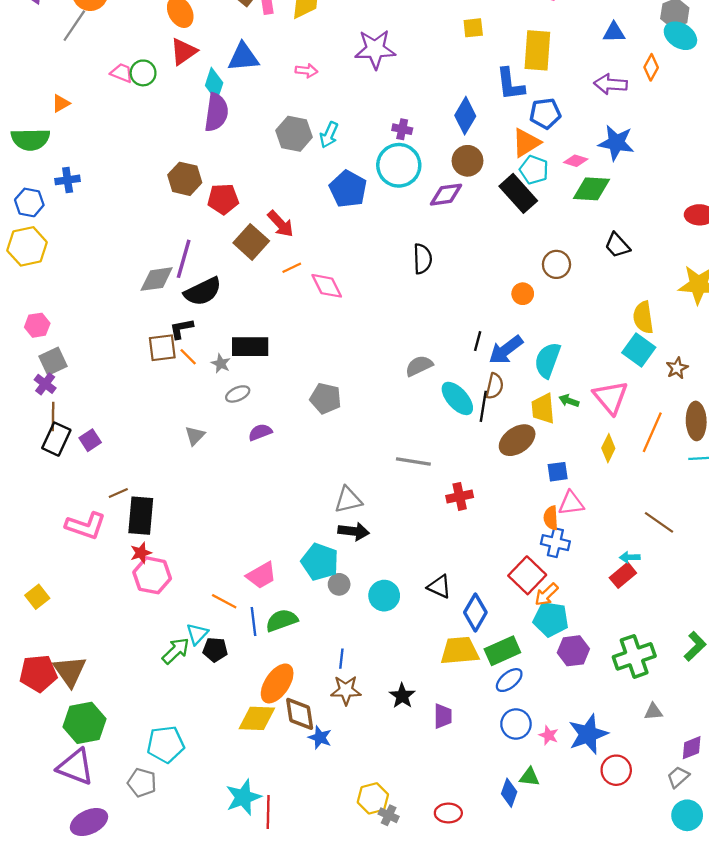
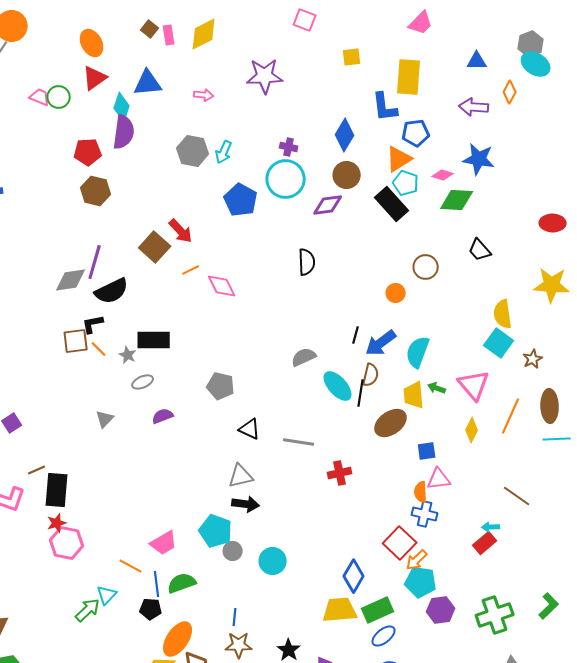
red pentagon: (223, 199) -> (88, 152), moved
black triangle: (439, 587) -> (250, 429), moved
black pentagon: (215, 650) -> (151, 609), moved

